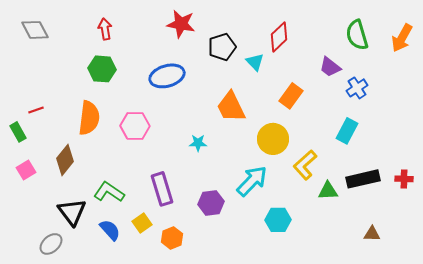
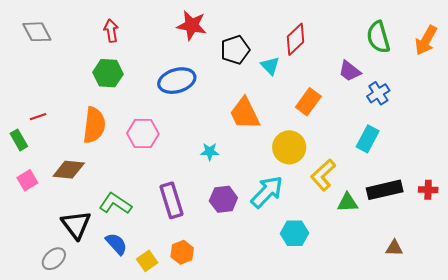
brown diamond: (65, 160) -> (69, 170), turned 56
purple hexagon: (211, 203) -> (223, 199), moved
yellow square: (142, 223) -> (147, 261), moved

